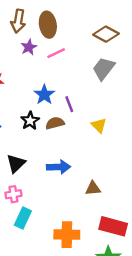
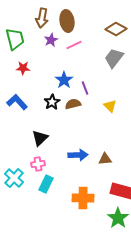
blue arrow: (59, 167) -> (78, 155), moved

